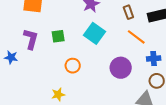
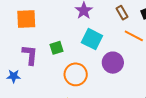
orange circle: (73, 66) -> (76, 74), size x1.5
purple circle: (121, 68) -> (113, 63), moved

